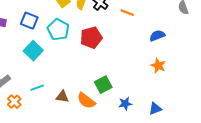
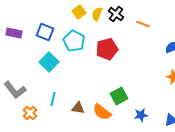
cyan line: (37, 88) -> (53, 99), turned -56

